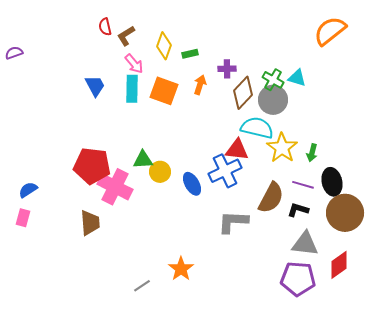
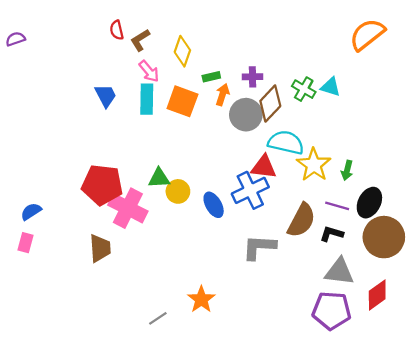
purple semicircle: (14, 53) -> (15, 39), moved
green rectangle: (190, 54) -> (211, 77), moved
gray circle: (273, 100) -> (246, 115), moved
black ellipse: (332, 182) -> (369, 203), turned 40

